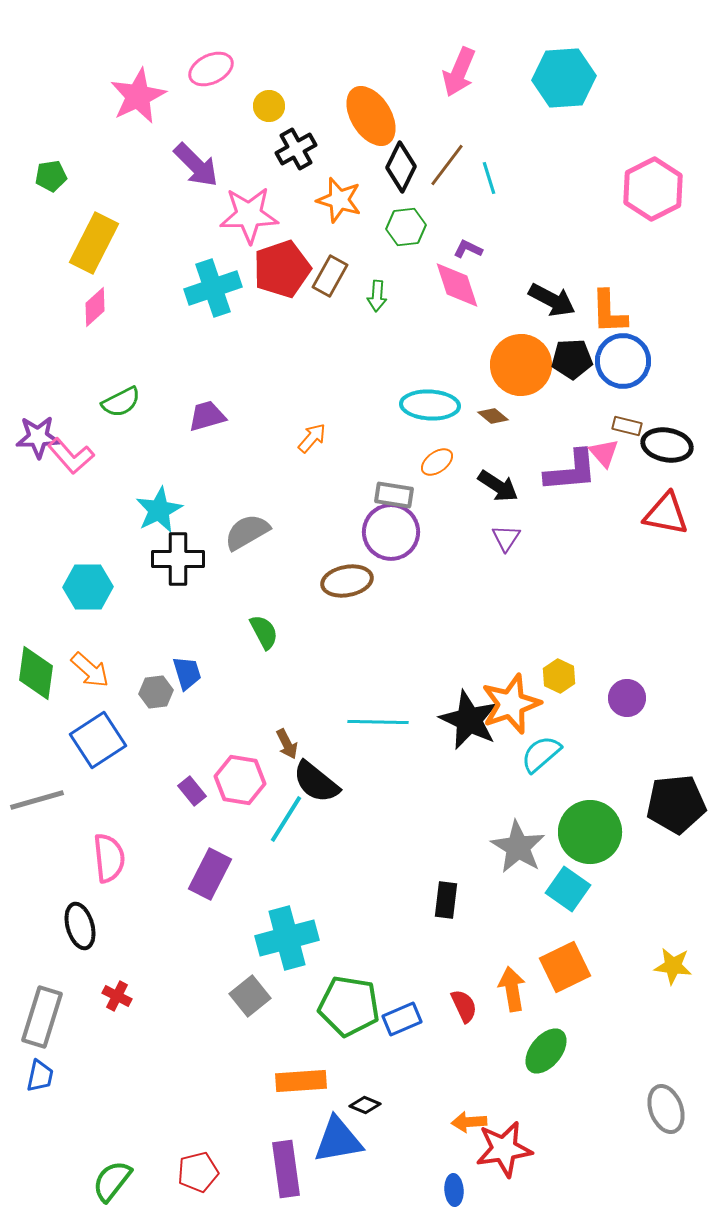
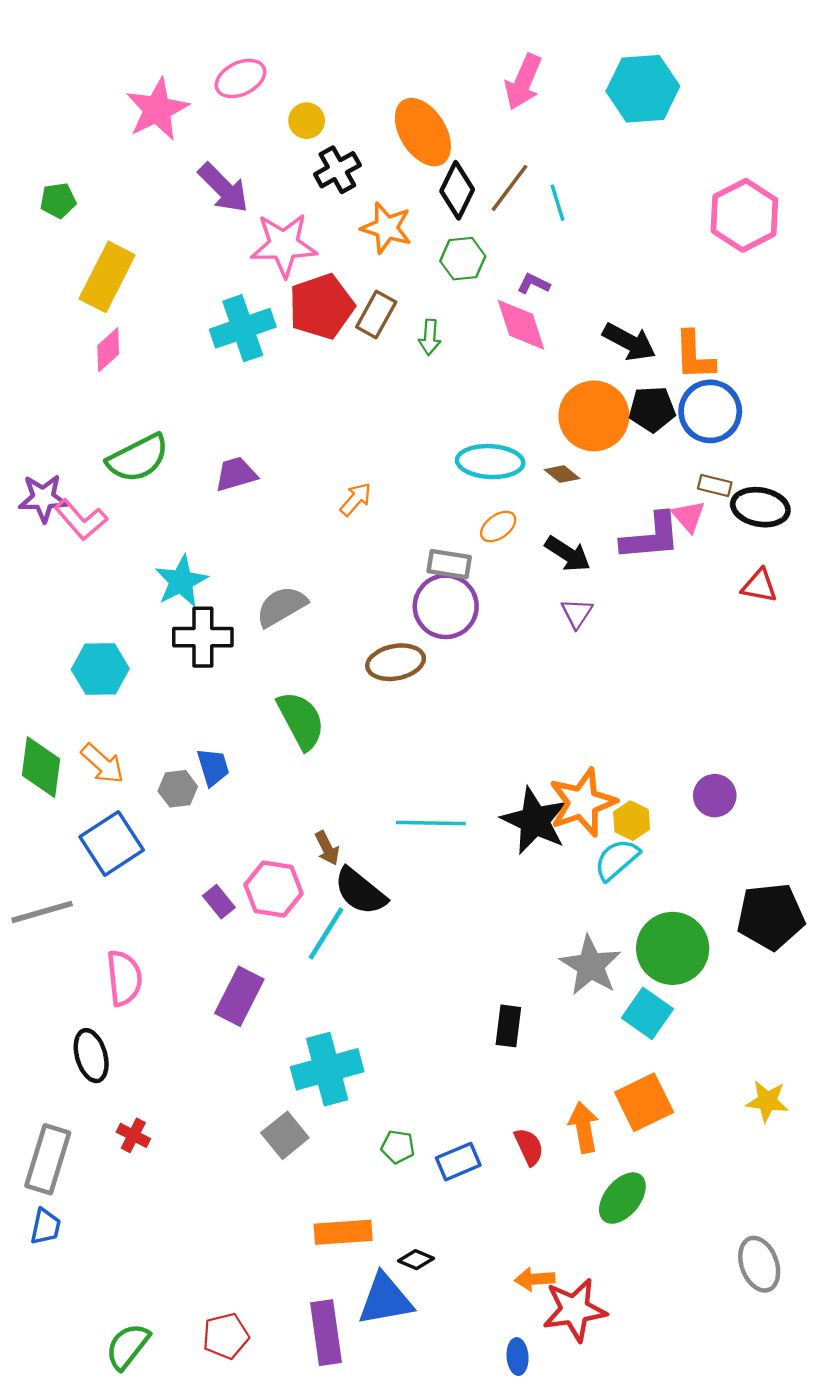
green semicircle: (121, 402) -> (138, 458), size x1.4
red triangle: (666, 514) -> (759, 586), size x0.7
green semicircle: (264, 632) -> (301, 720), size x1.5
yellow hexagon: (559, 676) -> (632, 821), moved
green pentagon: (349, 1006) -> (398, 1147), size x0.5

